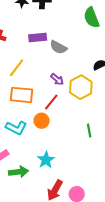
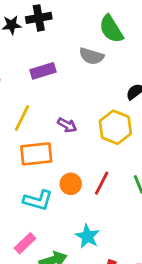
gray semicircle: (58, 47) -> (91, 56), moved
purple arrow: (57, 79) -> (67, 125), moved
red line: (51, 102) -> (102, 183), moved

